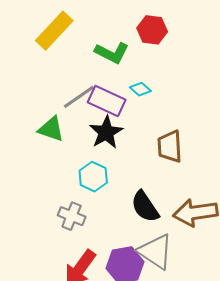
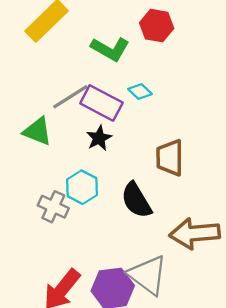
black star: (106, 132) -> (99, 138), size x0.7
black semicircle: (145, 207) -> (136, 200), moved
gray cross: (72, 216) -> (53, 207), moved

